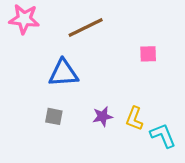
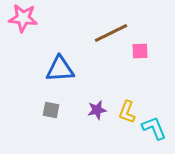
brown line: (86, 27) -> (111, 33), moved

